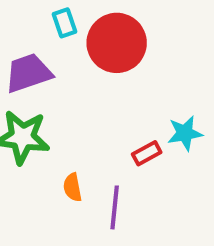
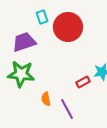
purple line: (115, 207) -> (67, 109), turned -35

